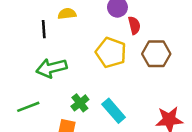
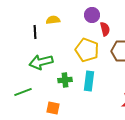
green cross: (80, 103) -> (65, 80), moved, turned 32
cyan rectangle: (114, 111) -> (89, 81), moved, turned 48

